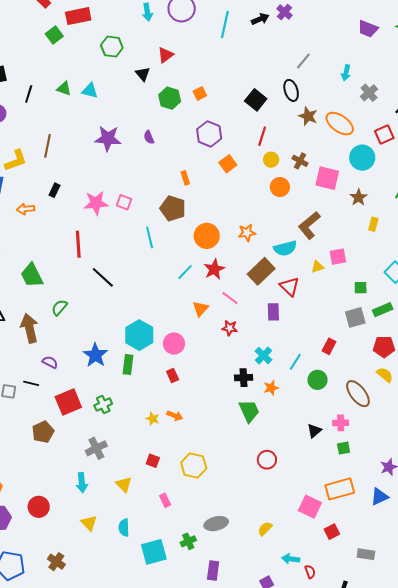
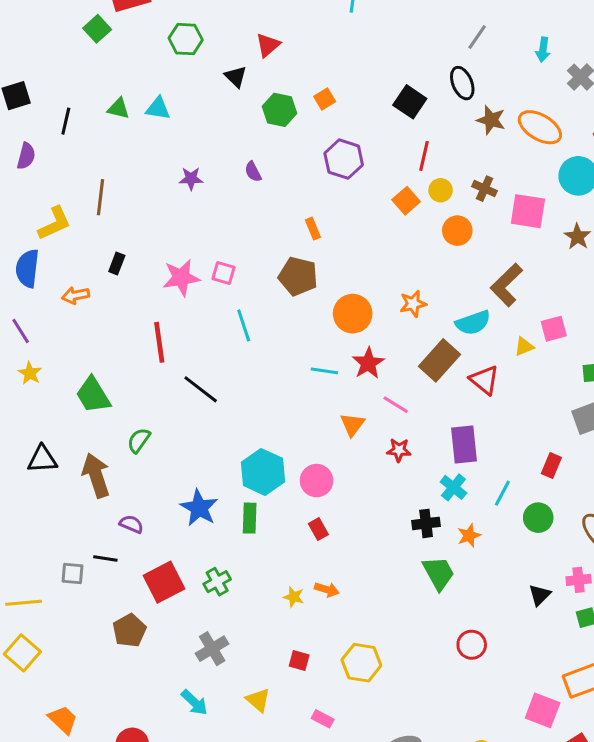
purple star: (108, 138) -> (191, 179), size x0.6
orange square: (228, 164) -> (406, 201), moved
cyan line: (150, 237) -> (244, 325), moved
cyan line: (185, 272) -> (324, 371), turned 60
purple rectangle: (273, 312) -> (464, 445), moved, size x1.4
cyan arrow: (82, 483) -> (194, 702), turned -36
pink rectangle: (165, 500) -> (323, 719), turned -32

